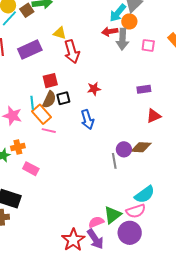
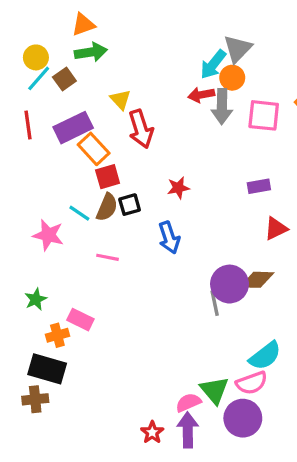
brown square: (27, 10) -> (64, 79), moved
yellow triangle: (60, 33) -> (120, 100), turned 32
pink square: (148, 45) -> (264, 115), size x1.5
cyan line: (32, 103) -> (79, 213), turned -48
orange rectangle: (42, 114) -> (94, 149), moved
orange cross: (18, 147) -> (57, 335), moved
purple circle: (124, 149) -> (230, 284), size x1.5
green triangle: (113, 215) -> (214, 390), turned -30
purple arrow: (95, 239) -> (188, 430), turned -145
red star: (73, 240) -> (152, 432), size x0.6

